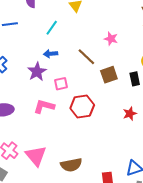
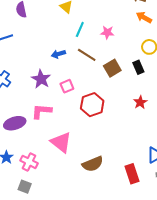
cyan line: (52, 28) -> (80, 29), moved
blue arrow: (50, 54) -> (58, 54), moved
pink L-shape: (44, 106) -> (42, 111), moved
pink triangle: (36, 156) -> (61, 142), moved

